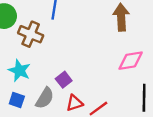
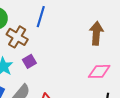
purple square: (64, 80) -> (29, 61), moved

